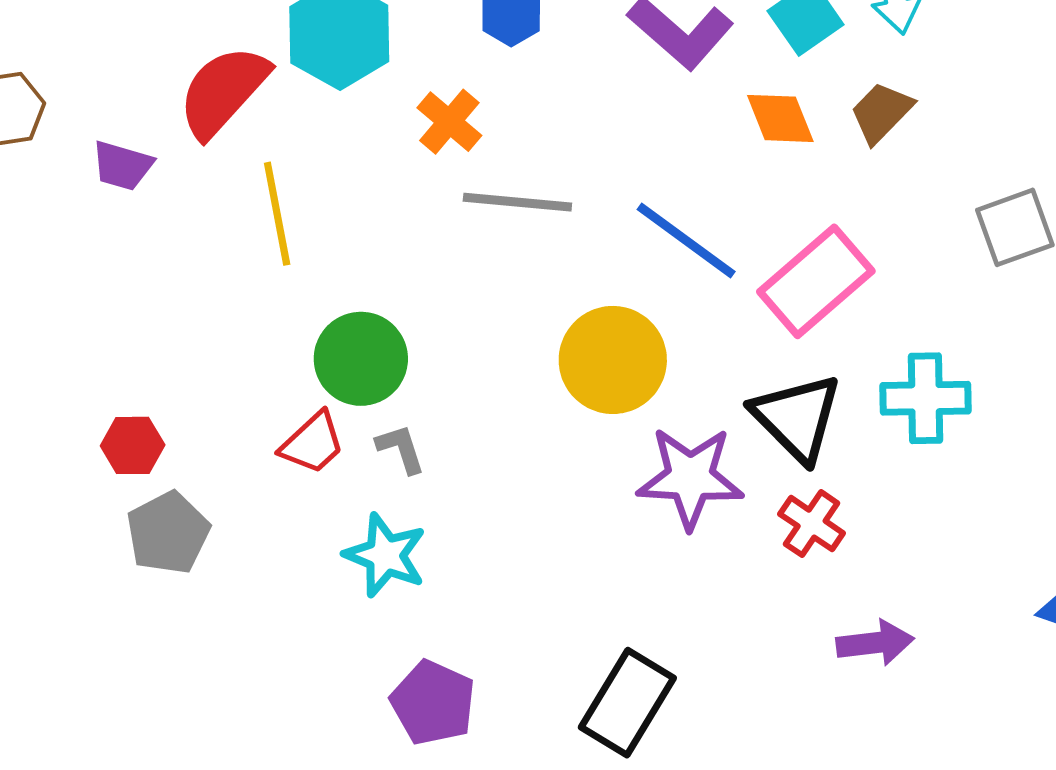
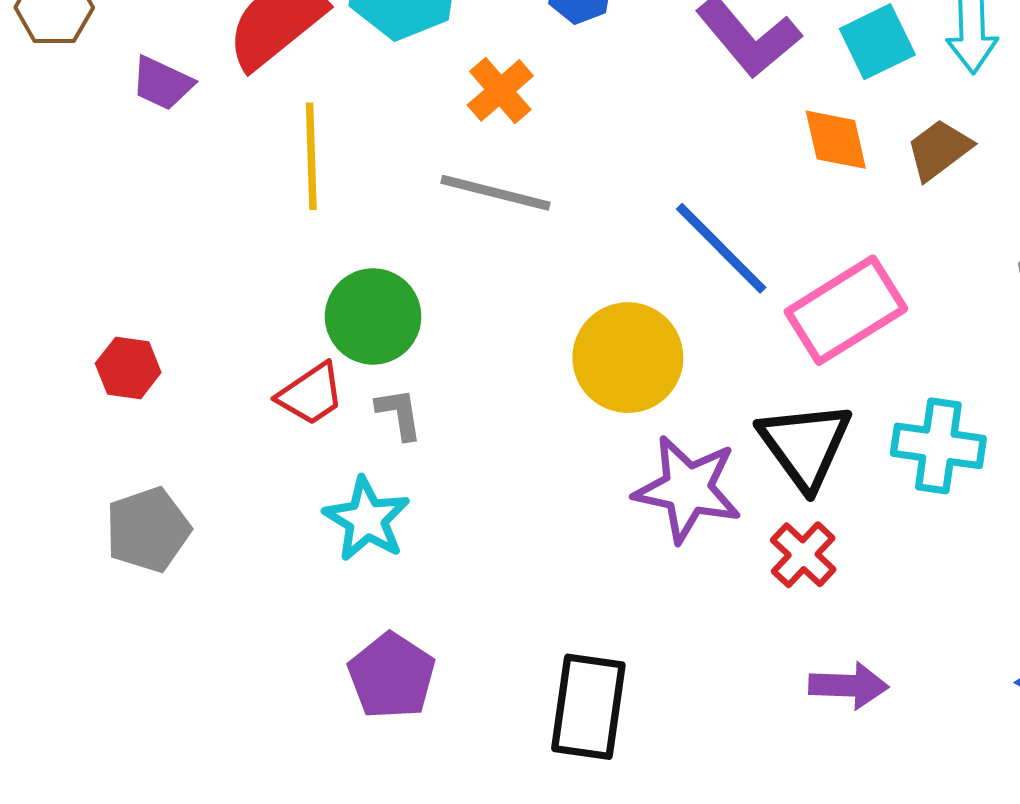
gray line: (517, 202) -> (495, 193), moved
gray pentagon: (168, 533) -> (148, 530), moved
black rectangle: (627, 703) -> (588, 707), turned -32

